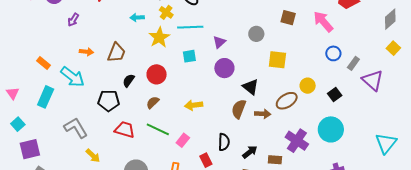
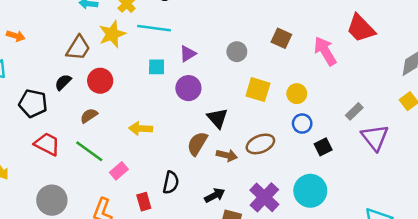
brown trapezoid: (116, 53) -> (78, 48), moved
blue circle: (333, 53) -> (302, 124), moved
cyan square: (189, 56) -> (157, 67), moved
yellow circle: (308, 86) -> (297, 94), moved
black arrow: (250, 152) -> (215, 195), moved

